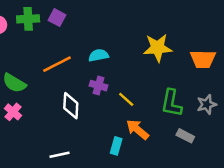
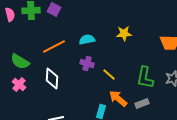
yellow star: (158, 48) -> (124, 34), moved, size x0.7
white diamond: (71, 106) -> (52, 79), moved
gray rectangle: (185, 136) -> (142, 104), moved, turned -48

